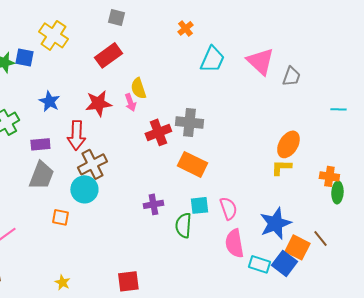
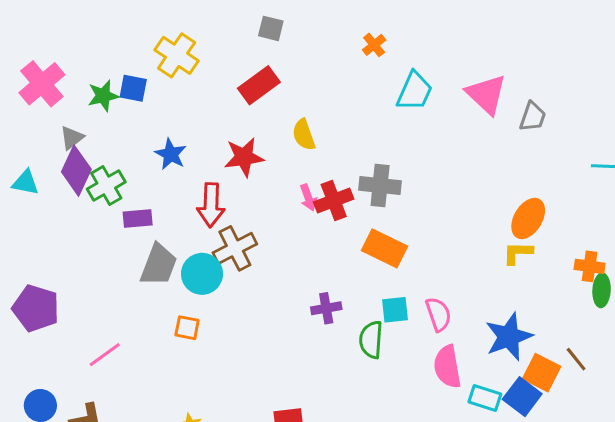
pink arrow: (130, 102) -> (308, 198), moved
purple rectangle: (40, 144) -> (138, 218), moved
cyan circle: (84, 189) -> (202, 274), moved

